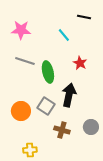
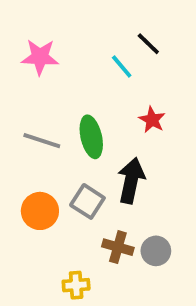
black line: (84, 17) -> (148, 44), moved, turned 32
gray line: (25, 61) -> (42, 141), moved
gray circle: (91, 127) -> (156, 251), moved
yellow cross: (30, 150) -> (76, 285), moved

